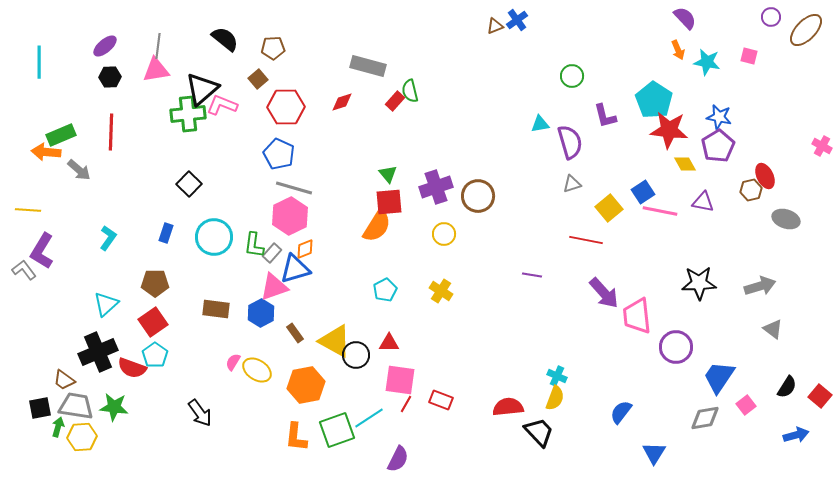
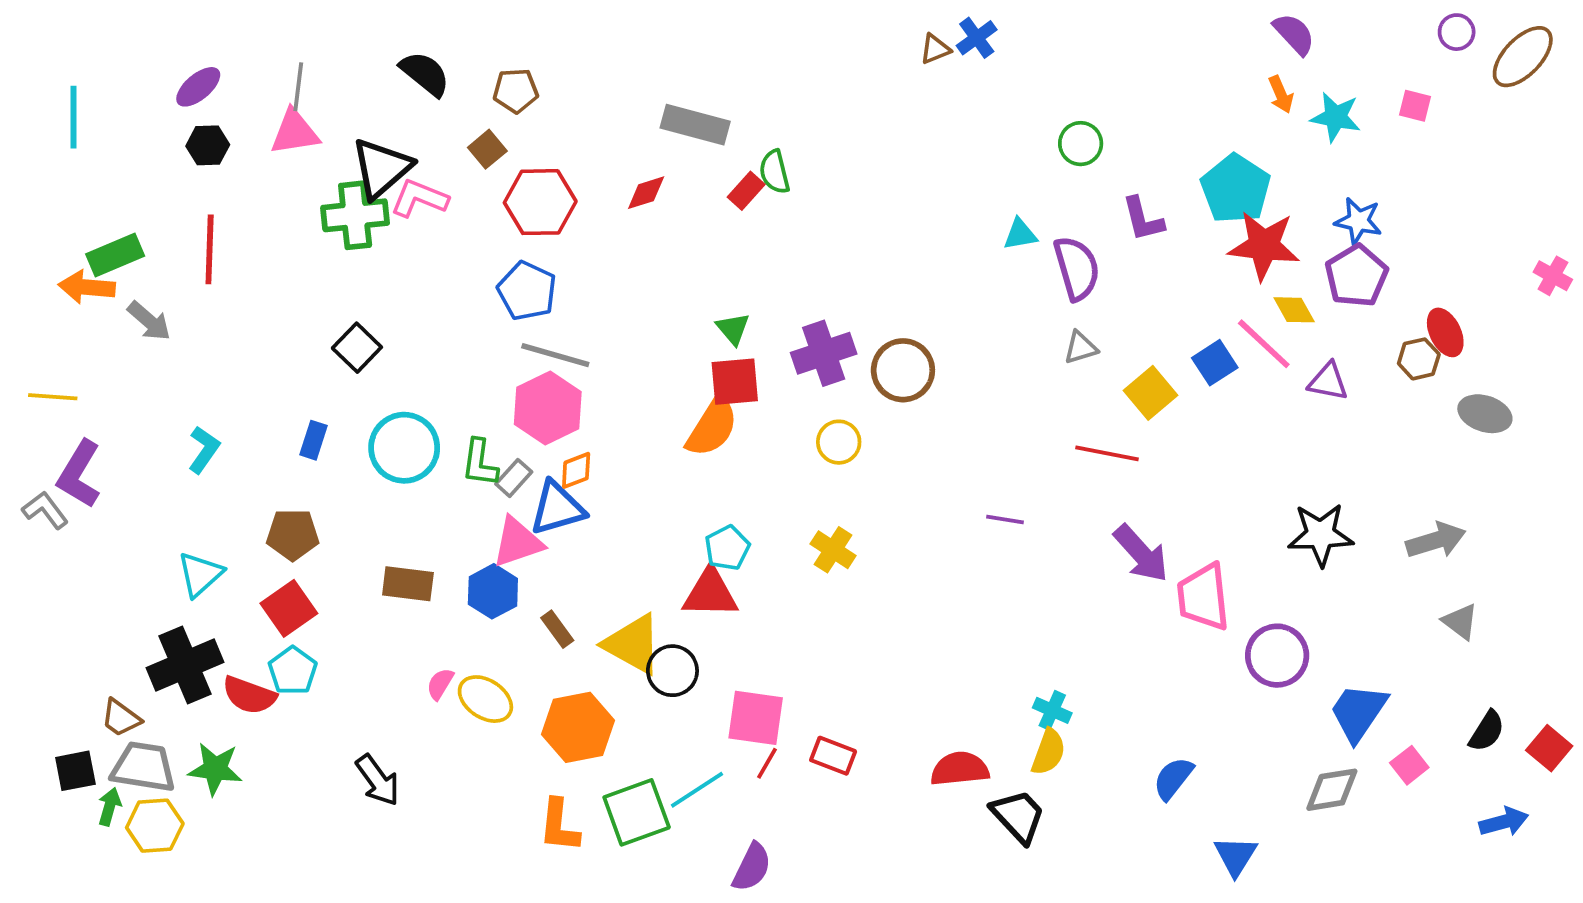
pink line: (660, 211) -> (1264, 344), moved, turned 32
red triangle: (389, 343) -> (710, 593), moved, size x1.5

